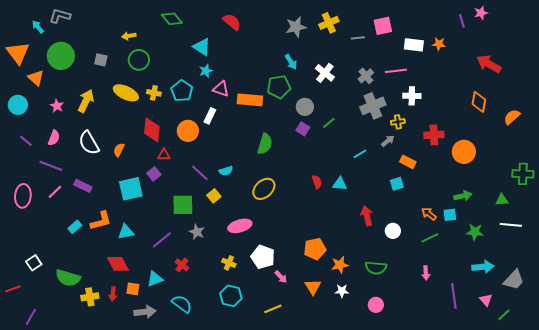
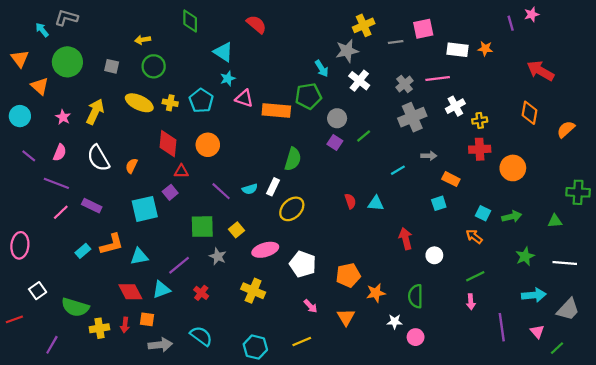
green diamond: (172, 19) -> (190, 21), turned 40
gray star: (296, 27) -> (347, 51), moved
orange triangle: (18, 53) -> (20, 59), size x0.7
white cross: (412, 96) -> (455, 106), turned -30
white rectangle: (210, 116) -> (273, 187), moved
yellow cross: (398, 122) -> (480, 120), moved
gray arrow: (388, 141) -> (429, 156), turned 40
pink ellipse: (23, 196) -> (20, 245), moved
yellow square: (214, 196) -> (237, 230), moved
cyan square: (450, 215) -> (483, 213), moved, turned 32
white line: (511, 225) -> (565, 263), moved
green star: (475, 232) -> (525, 256), turned -30
green line: (430, 238) -> (475, 276), moved
white pentagon: (263, 257) -> (303, 264), moved
yellow cross: (229, 263) -> (253, 291), size x1.5
green semicircle: (376, 268) -> (416, 296), turned 85
cyan triangle: (155, 279) -> (161, 290), moved
white star: (342, 291) -> (395, 322), moved
cyan hexagon: (231, 296) -> (255, 347), moved
purple line: (31, 317) -> (52, 345), moved

